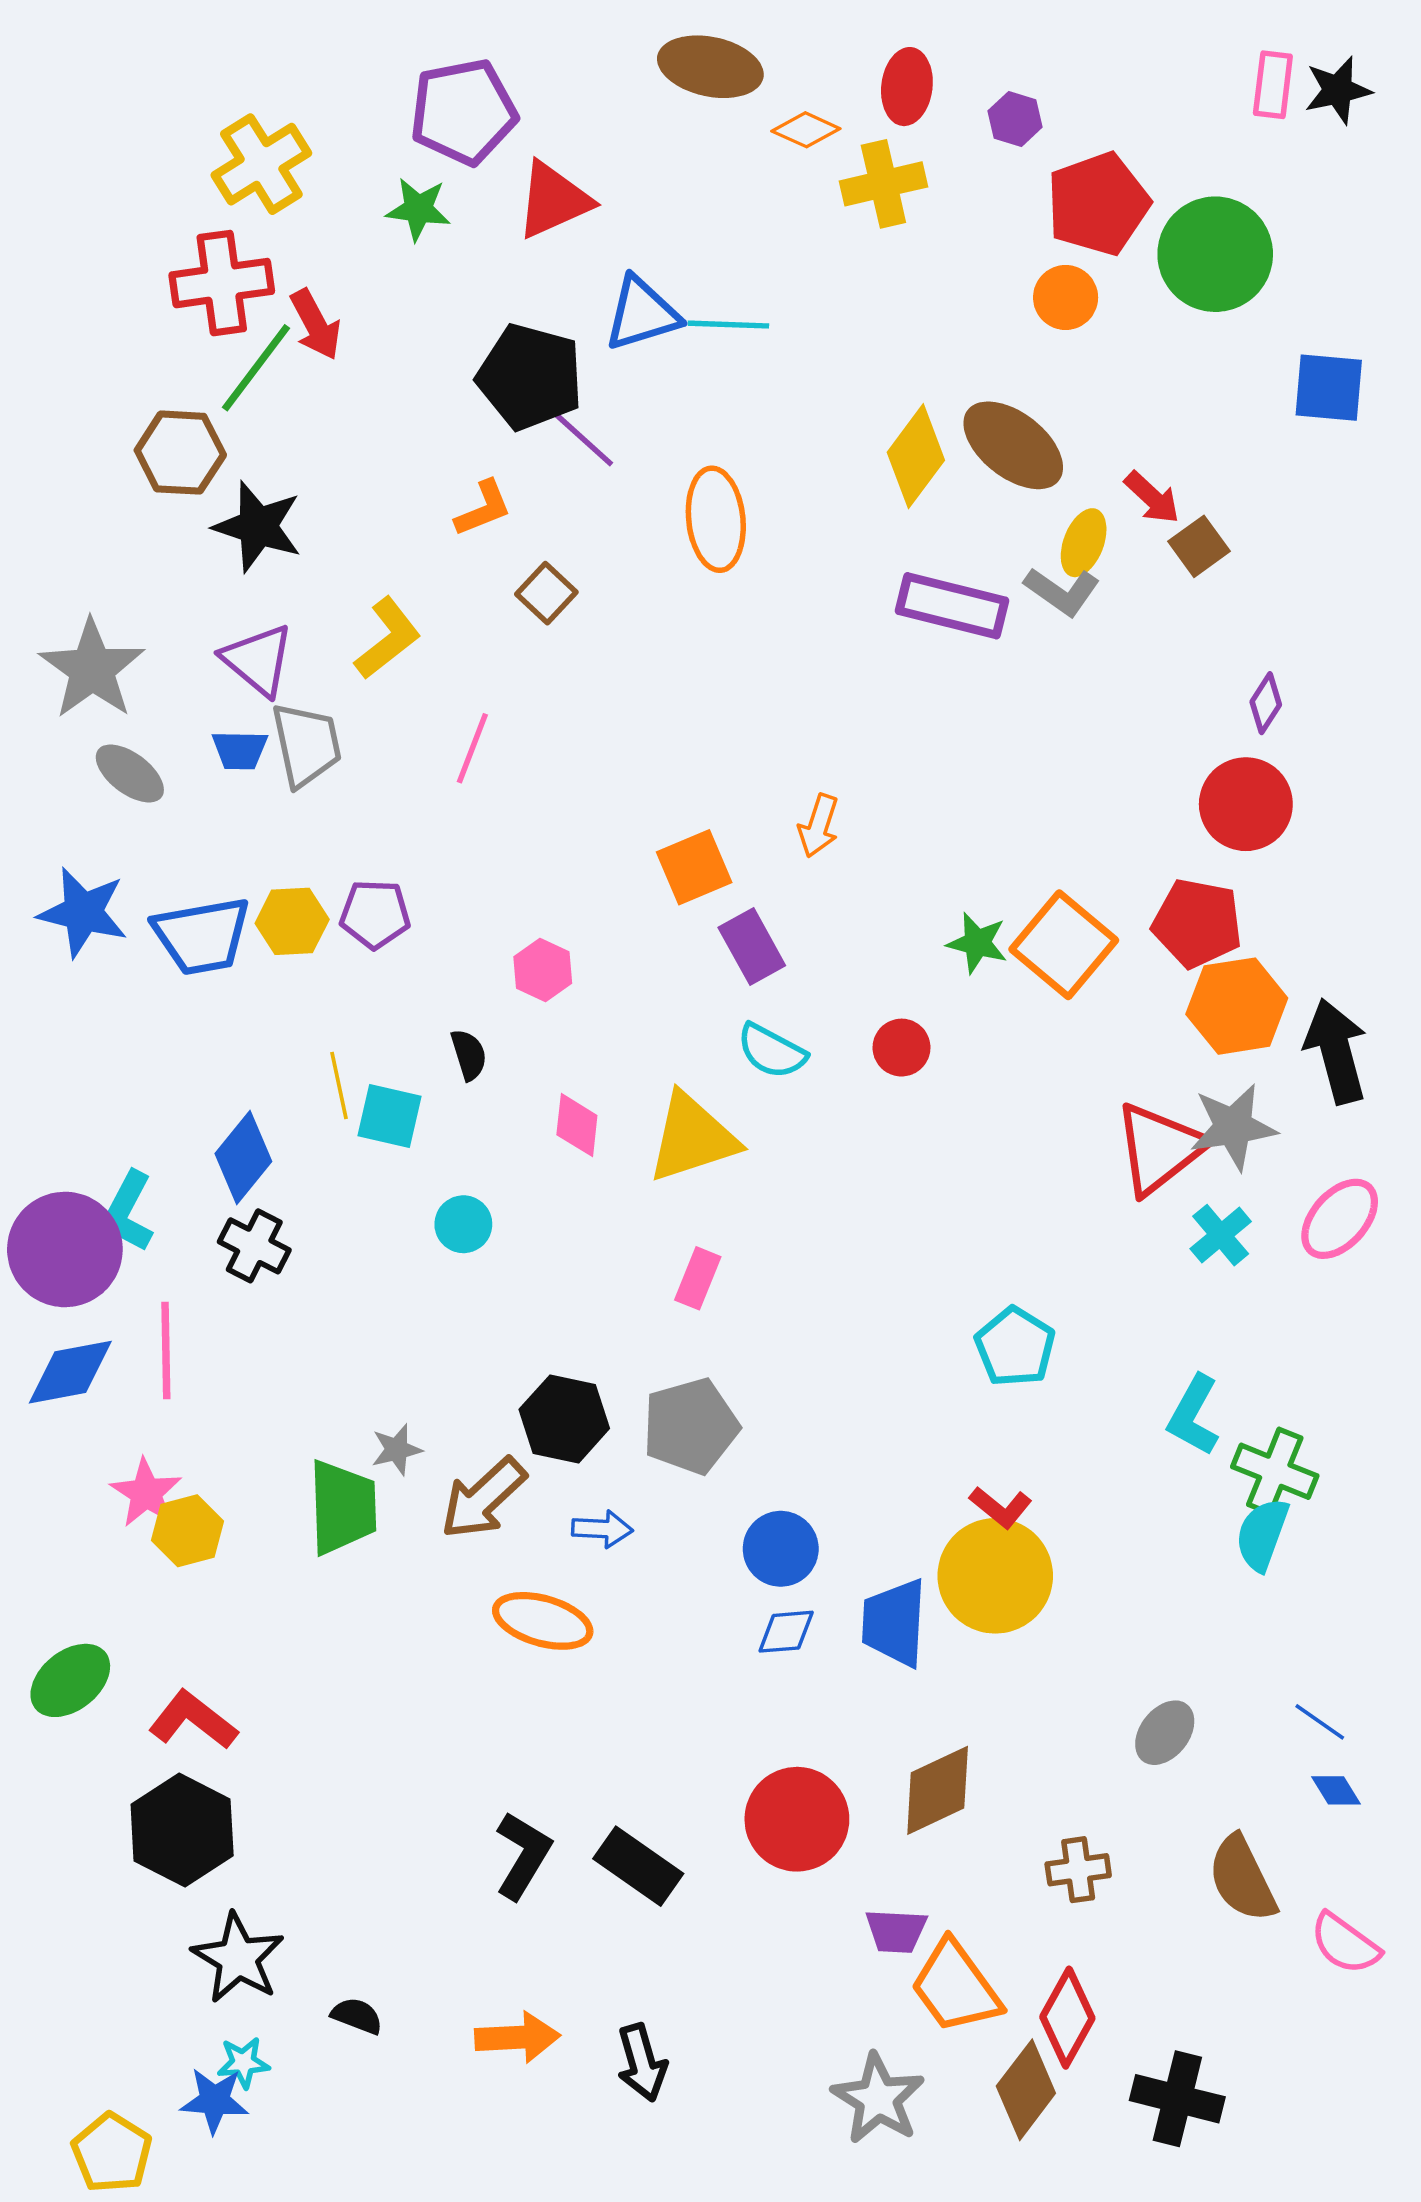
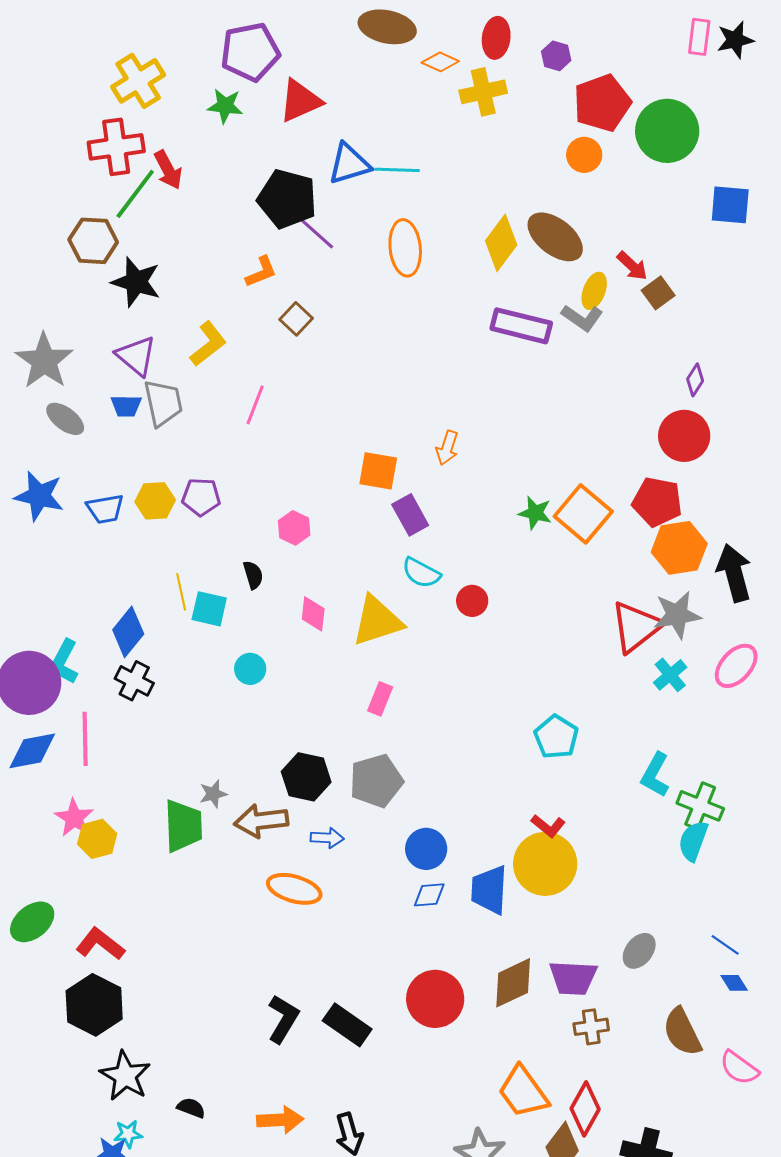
orange ellipse: (716, 519) -> (405, 248), moved
orange square: (694, 867) -> (378, 471), turned 33
blue trapezoid: (202, 936) -> (105, 509), size x0.7
red circle: (901, 1048) -> (472, 601), moved
brown arrow: (483, 1498) -> (261, 821), turned 36
purple trapezoid: (896, 1931) -> (573, 978), moved, size x1.4

